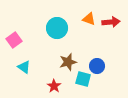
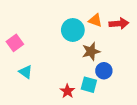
cyan circle: (57, 28) -> (73, 30), moved
brown star: (68, 62) -> (91, 51), moved
red star: (54, 86) -> (67, 91), moved

